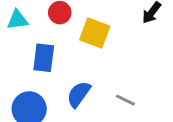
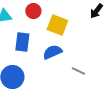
blue semicircle: (79, 94) -> (52, 52), moved, turned 30

